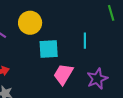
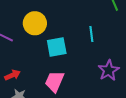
pink trapezoid: (63, 74) -> (54, 81), moved

